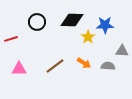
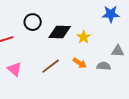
black diamond: (72, 20) -> (60, 32), moved
blue star: (105, 25) -> (111, 14), moved
pink triangle: (19, 69) -> (15, 69), turned 42

